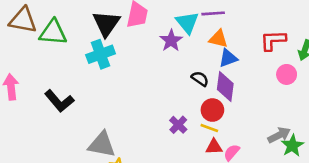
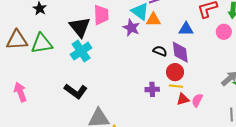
orange triangle: (218, 39) -> (153, 20), moved
blue triangle: (228, 58) -> (186, 29), moved, turned 35
black L-shape: (59, 101) -> (76, 91), moved
purple cross: (178, 125) -> (152, 89), turned -32

